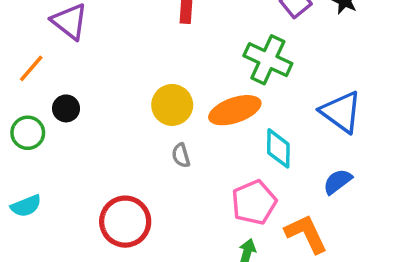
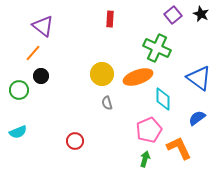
orange line: (31, 68) -> (33, 53), moved
red circle: (125, 222) -> (75, 141), size x0.6

